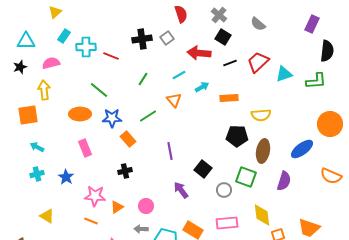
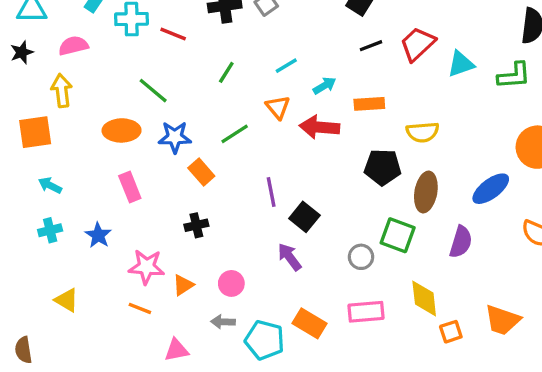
red arrow: (199, 53) -> (319, 127), moved
black square: (203, 169) -> (304, 217), moved

